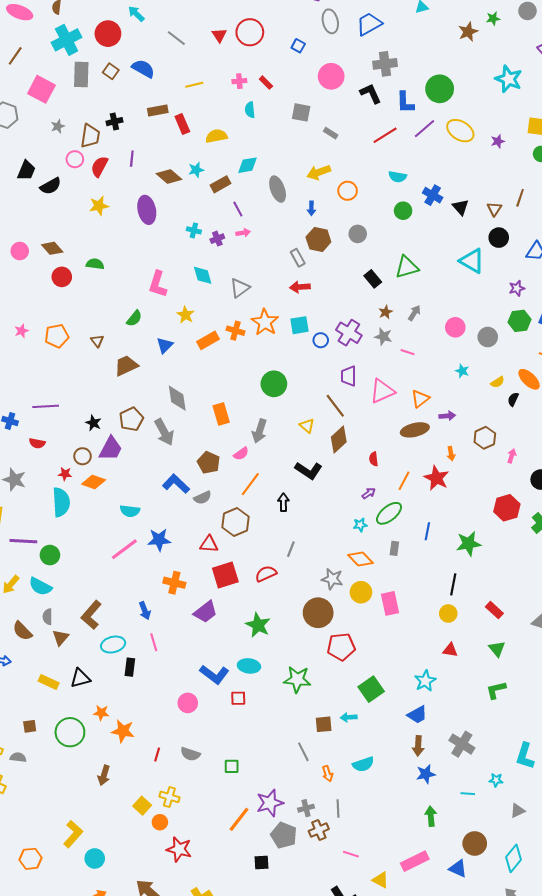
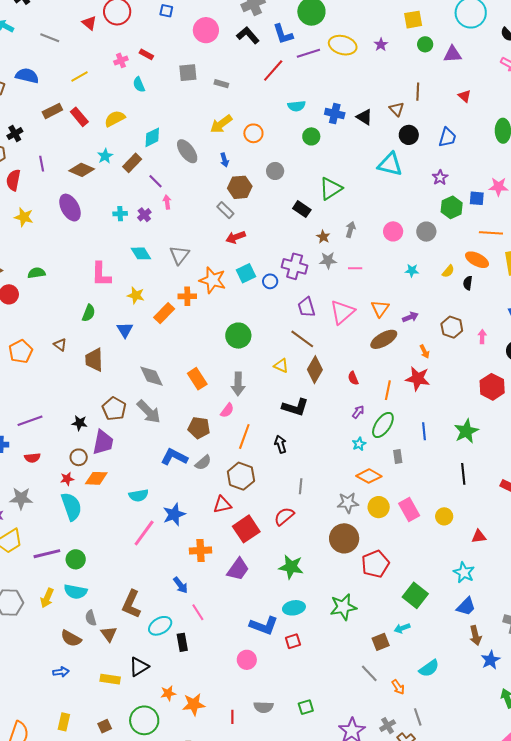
purple line: (424, 129) -> (308, 53), turned 40
yellow star: (99, 206) -> (24, 217), turned -30
pink arrow: (243, 233) -> (167, 202), turned -72
brown trapezoid: (126, 366) -> (94, 360), turned -50
yellow circle: (448, 613) -> (444, 516), moved

